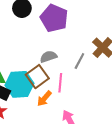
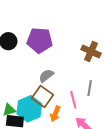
gray line: (79, 61) -> (90, 88), moved
pink line: (60, 83) -> (73, 100), moved

